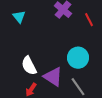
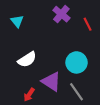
white semicircle: (29, 66) -> (27, 59), moved, turned -96

